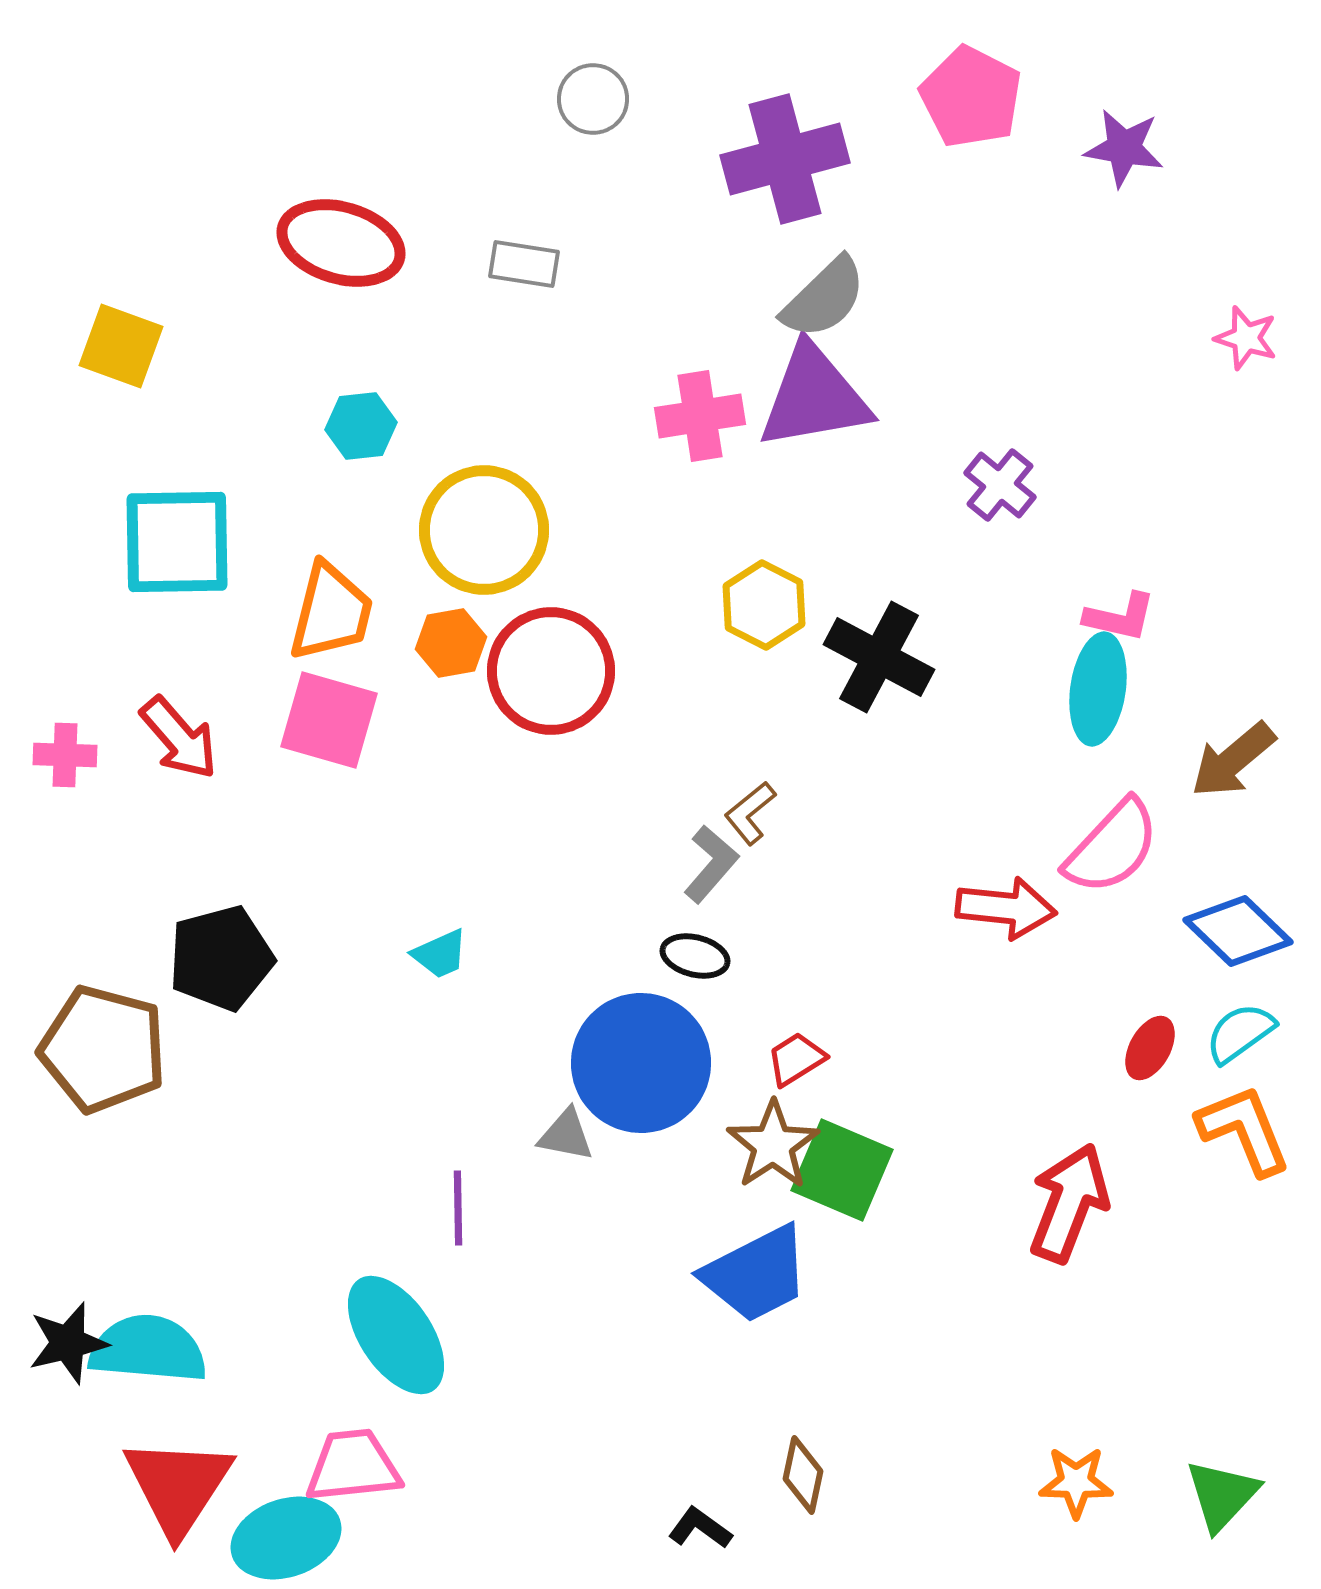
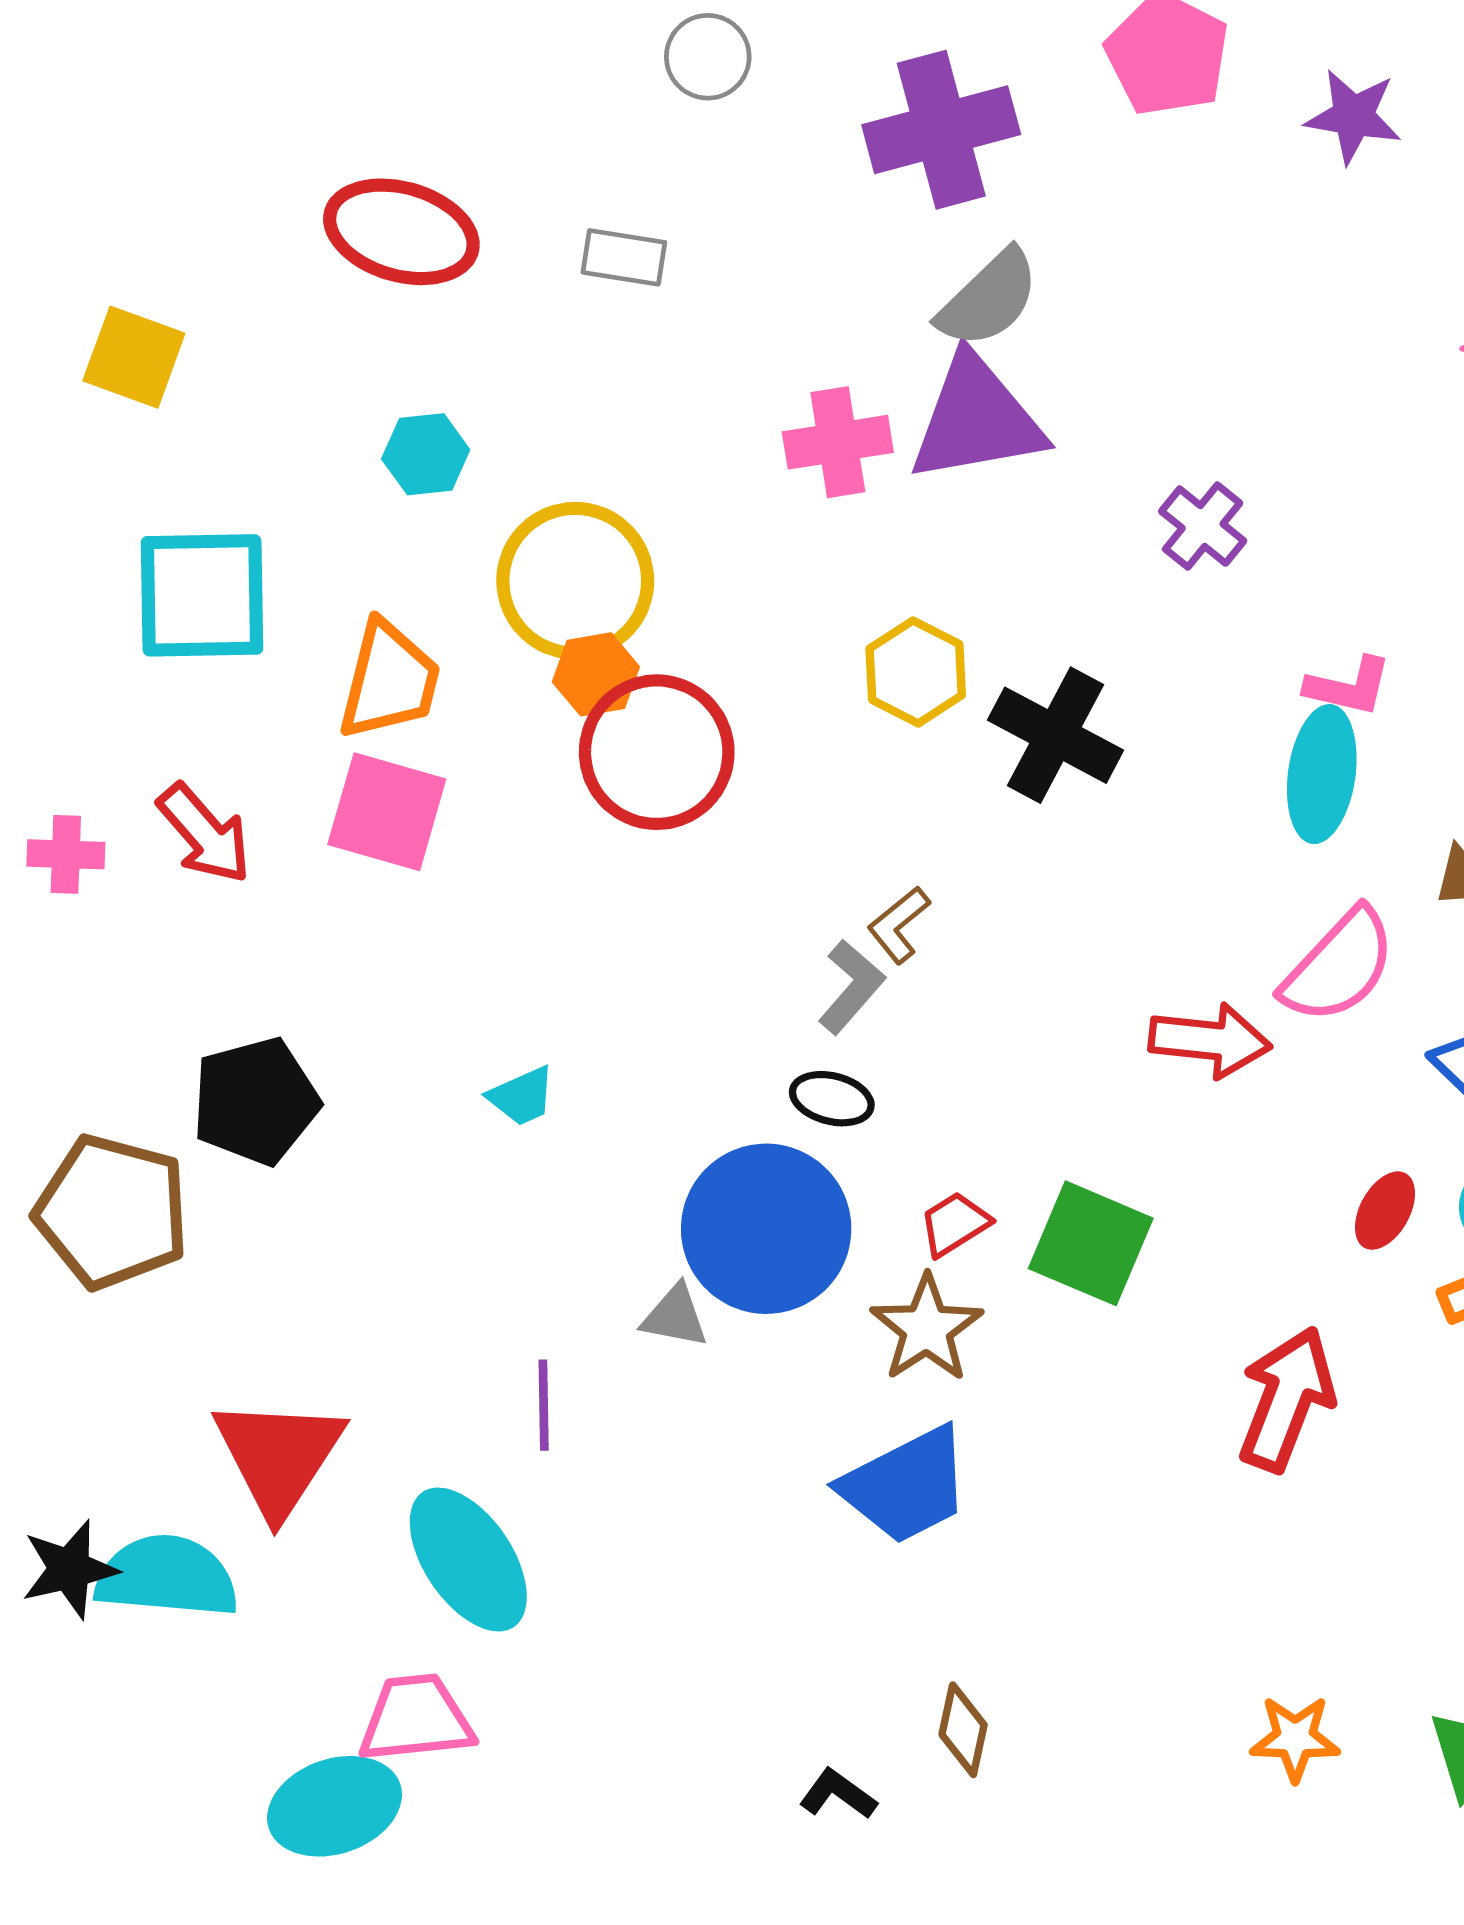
orange hexagon: (451, 643) -> (596, 674), moved
green square: (842, 1170) -> (1091, 1243), moved
red triangle: (178, 1486) -> (279, 1456), moved

